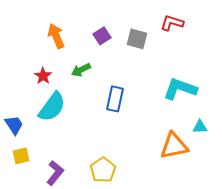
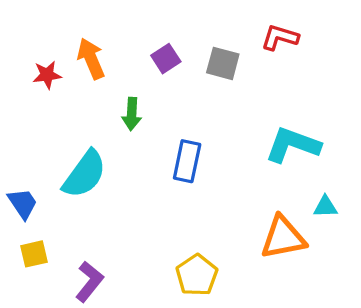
green arrow: (81, 70) -> (132, 114), turned -60
red star: (43, 76) -> (47, 75), moved, turned 30
yellow pentagon: (103, 170) -> (197, 275), moved

